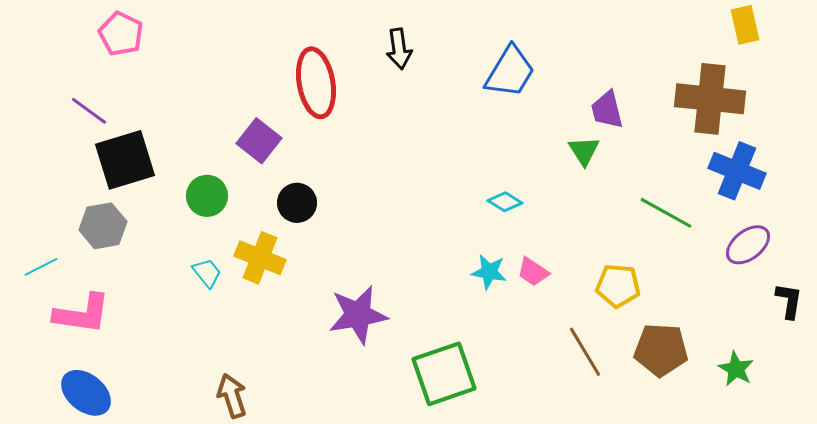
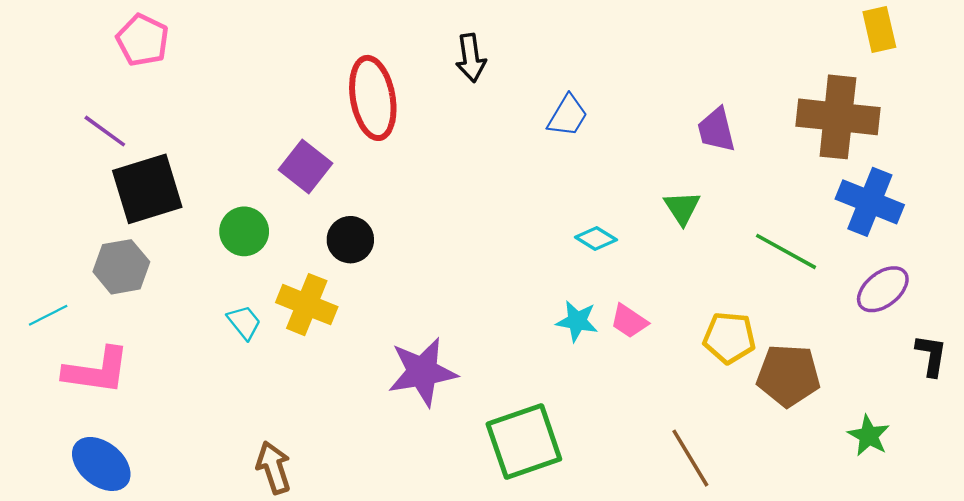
blue trapezoid: (510, 72) -> (568, 116), moved, size x0.7
green triangle: (584, 151) -> (682, 208), moved
brown pentagon: (661, 350) -> (788, 375), moved
brown line: (585, 352) -> (690, 458), moved

